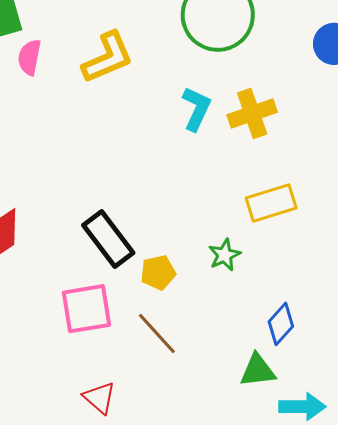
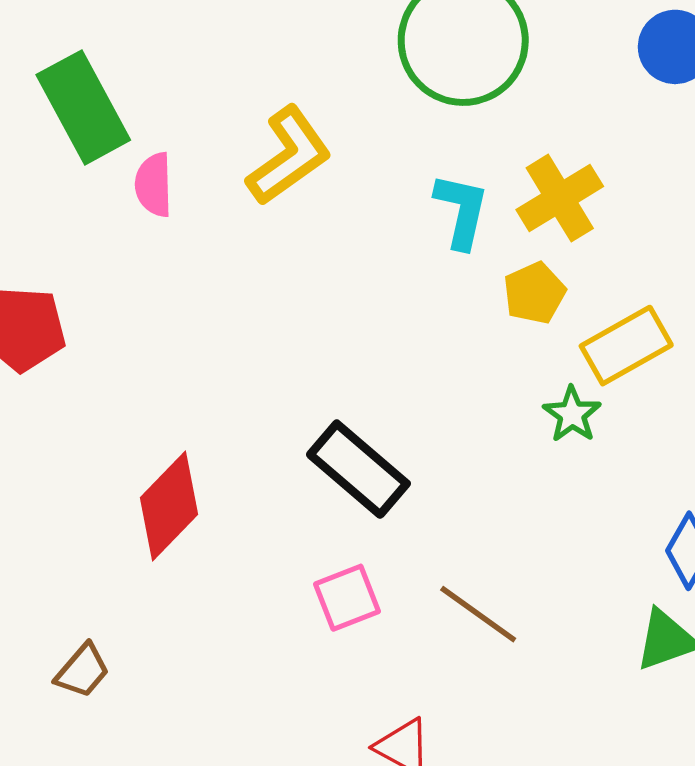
green star: (224, 255) -> (572, 414), moved
yellow pentagon: (158, 272) -> (534, 293), moved
pink square: (86, 309) -> (347, 598), size x0.7

